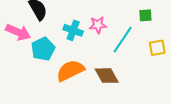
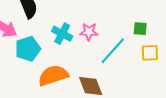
yellow square: (157, 48) -> (150, 53), moved

